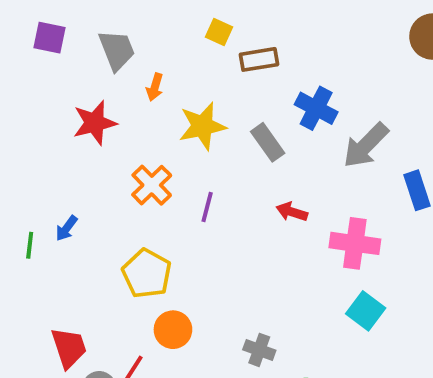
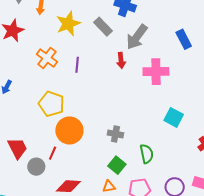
gray arrow: (366, 145) -> (137, 37), moved
red arrow: (292, 212) -> (121, 60), turned -105
cyan square: (366, 311) -> (174, 117), moved
orange circle: (173, 330) -> (69, 130), size x1.4

